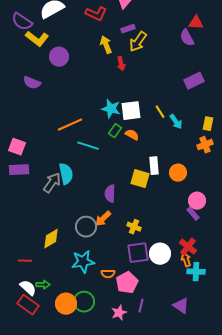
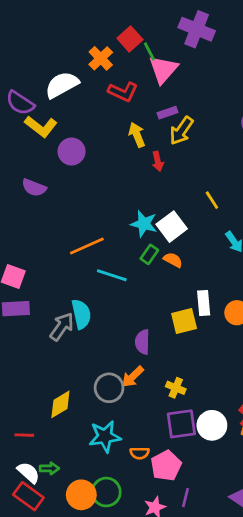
white square: (131, 111) -> (172, 227), turned -30
yellow line: (160, 112) -> (212, 200), moved
yellow square: (140, 179) -> (184, 321), turned -30

